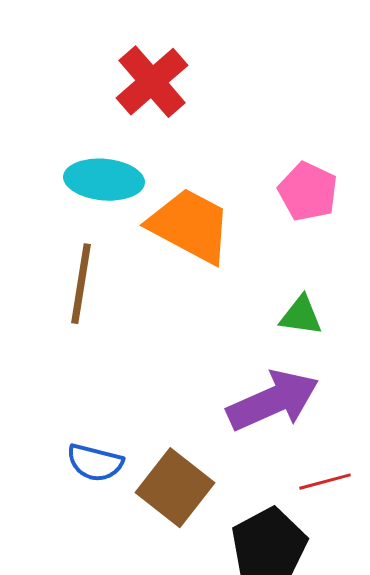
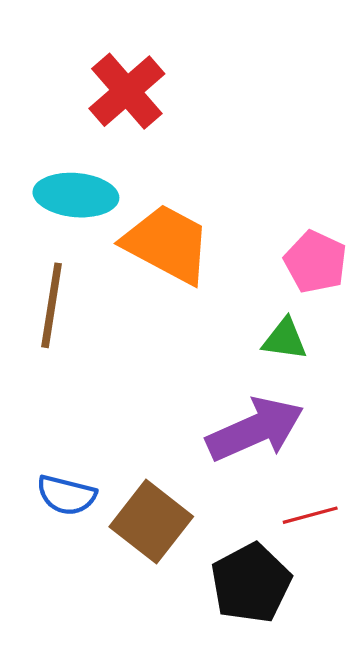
pink pentagon: (308, 192) -> (316, 262), moved

